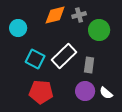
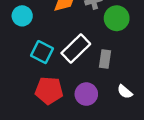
purple circle: (85, 91) -> (86, 94), moved

